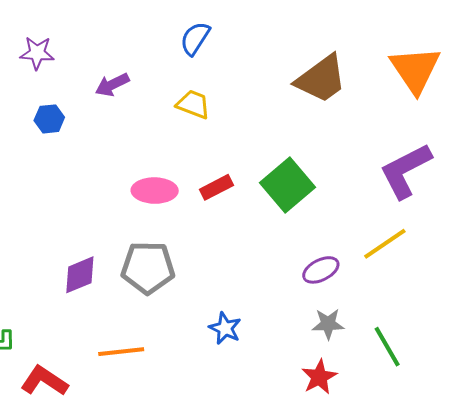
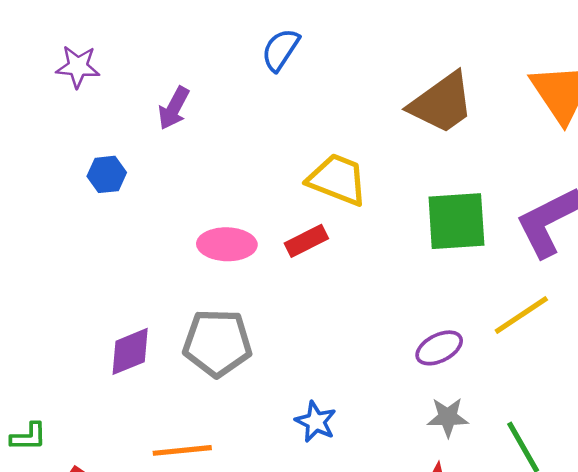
purple arrow: (112, 85) -> (174, 108), turned -36
yellow trapezoid: (193, 104) -> (337, 179), moved, size x1.4
blue hexagon: (49, 119) -> (107, 174), moved
green square: (288, 185) -> (456, 221), moved, turned 36

